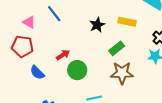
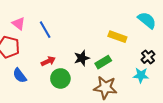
blue line: (54, 14) -> (45, 30), moved
black star: (97, 25) -> (82, 58), moved

